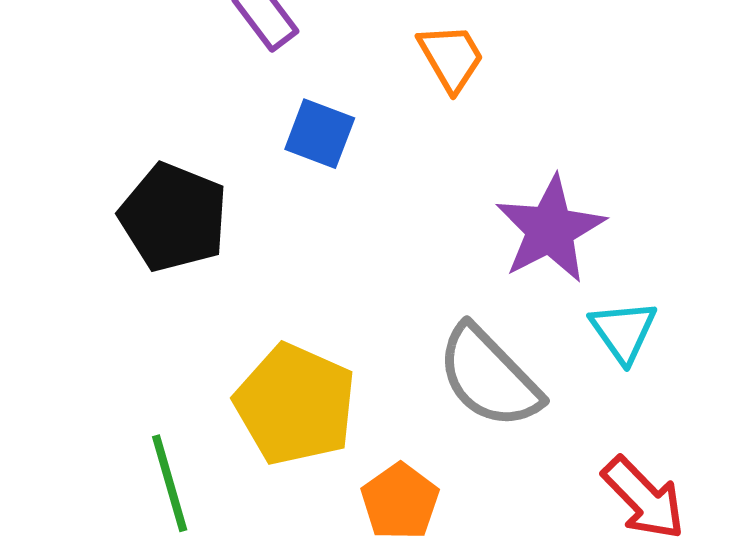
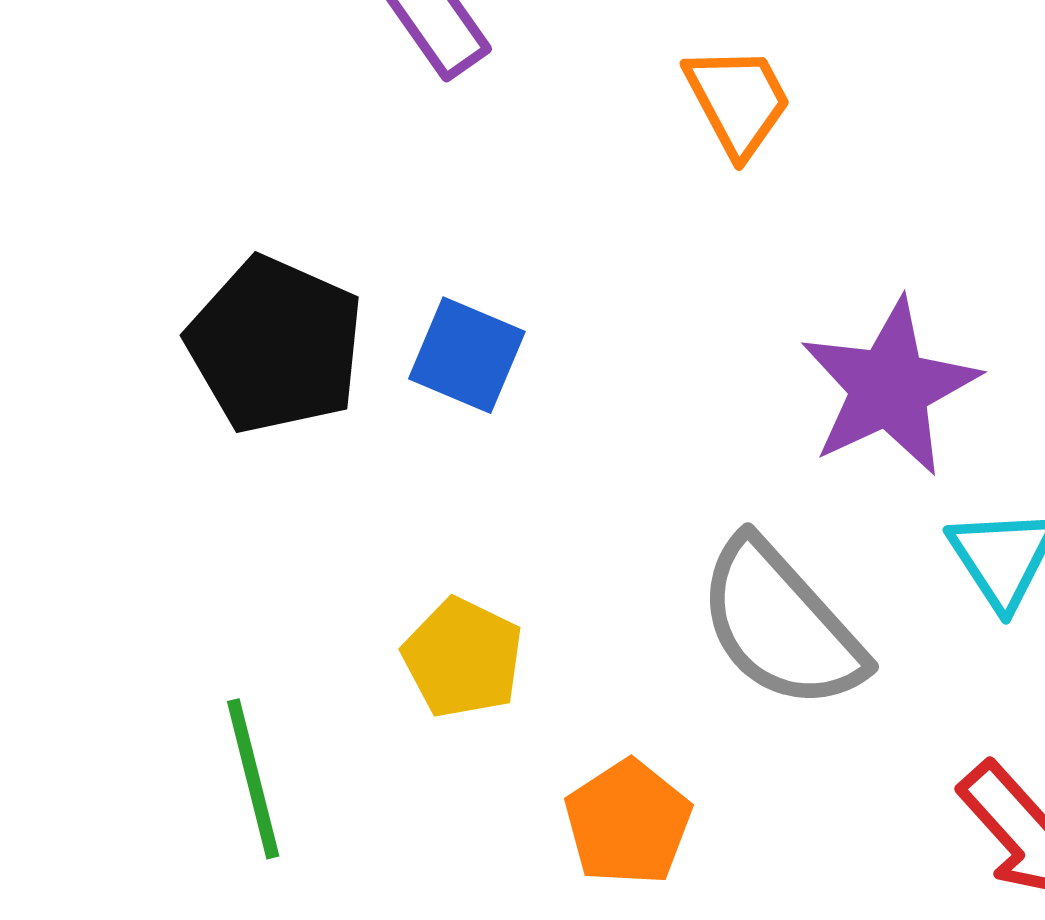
blue square: (320, 134) -> (467, 355), moved
yellow pentagon: (295, 404) -> (463, 658), size x0.6

